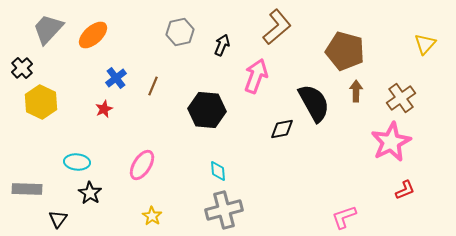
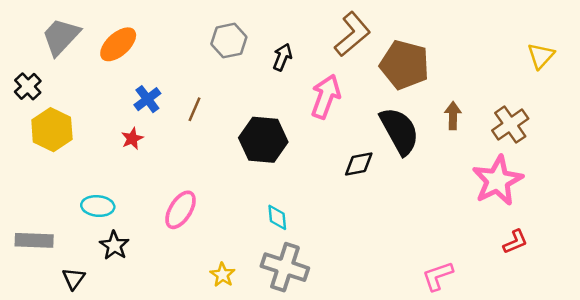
brown pentagon: (345, 51) -> (405, 65), moved
gray cross: (224, 210) -> (285, 267), turned 33
yellow star: (152, 216) -> (223, 275), moved

